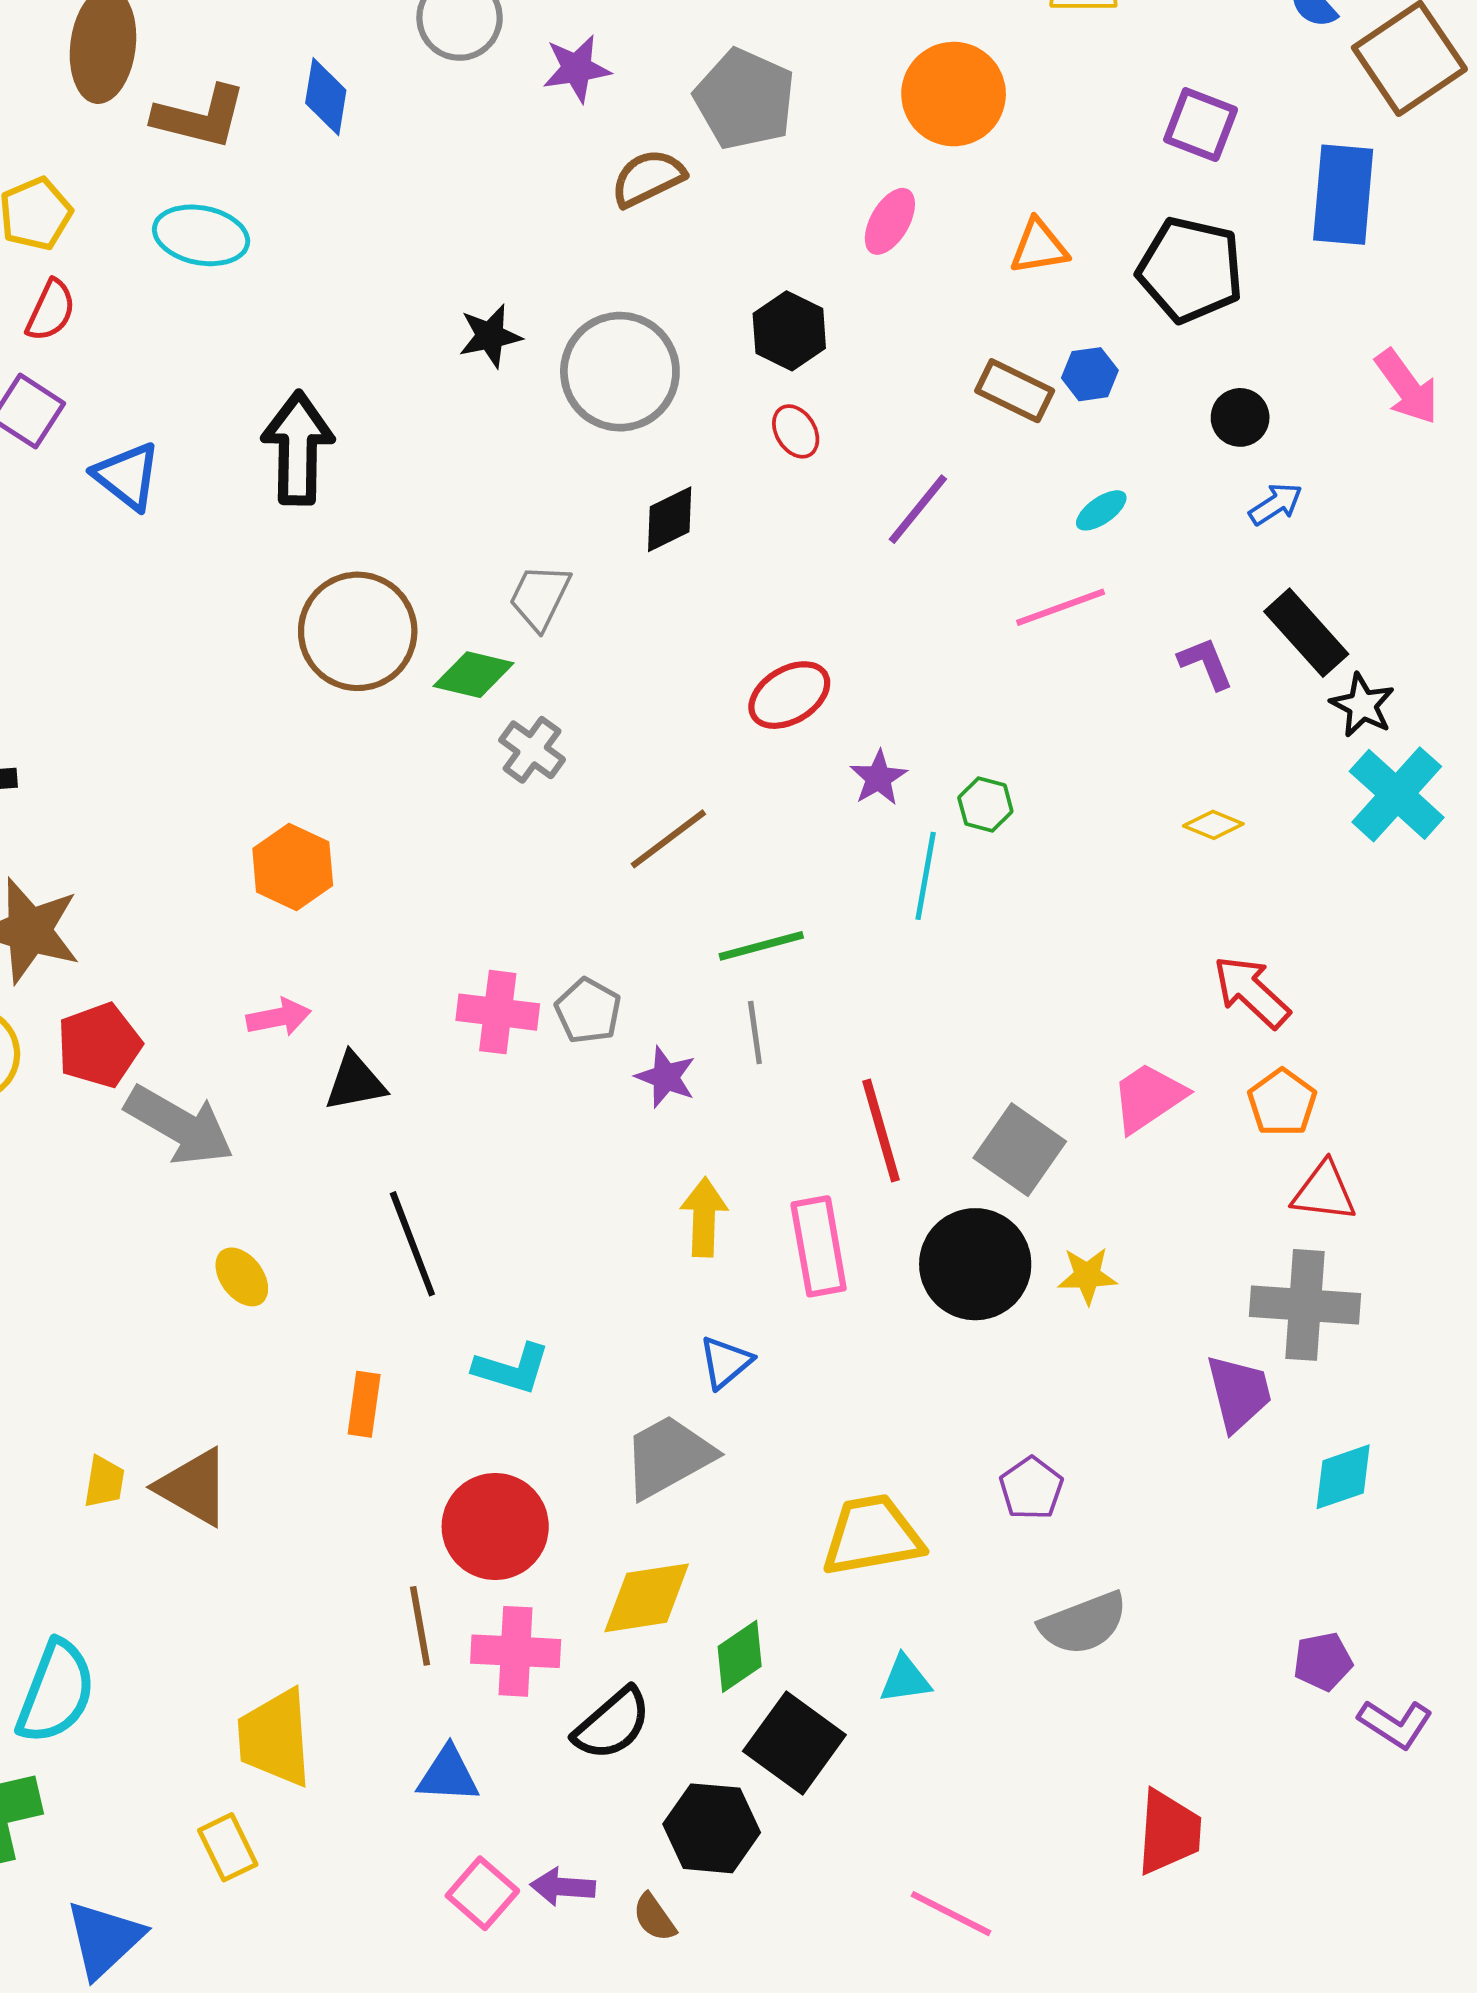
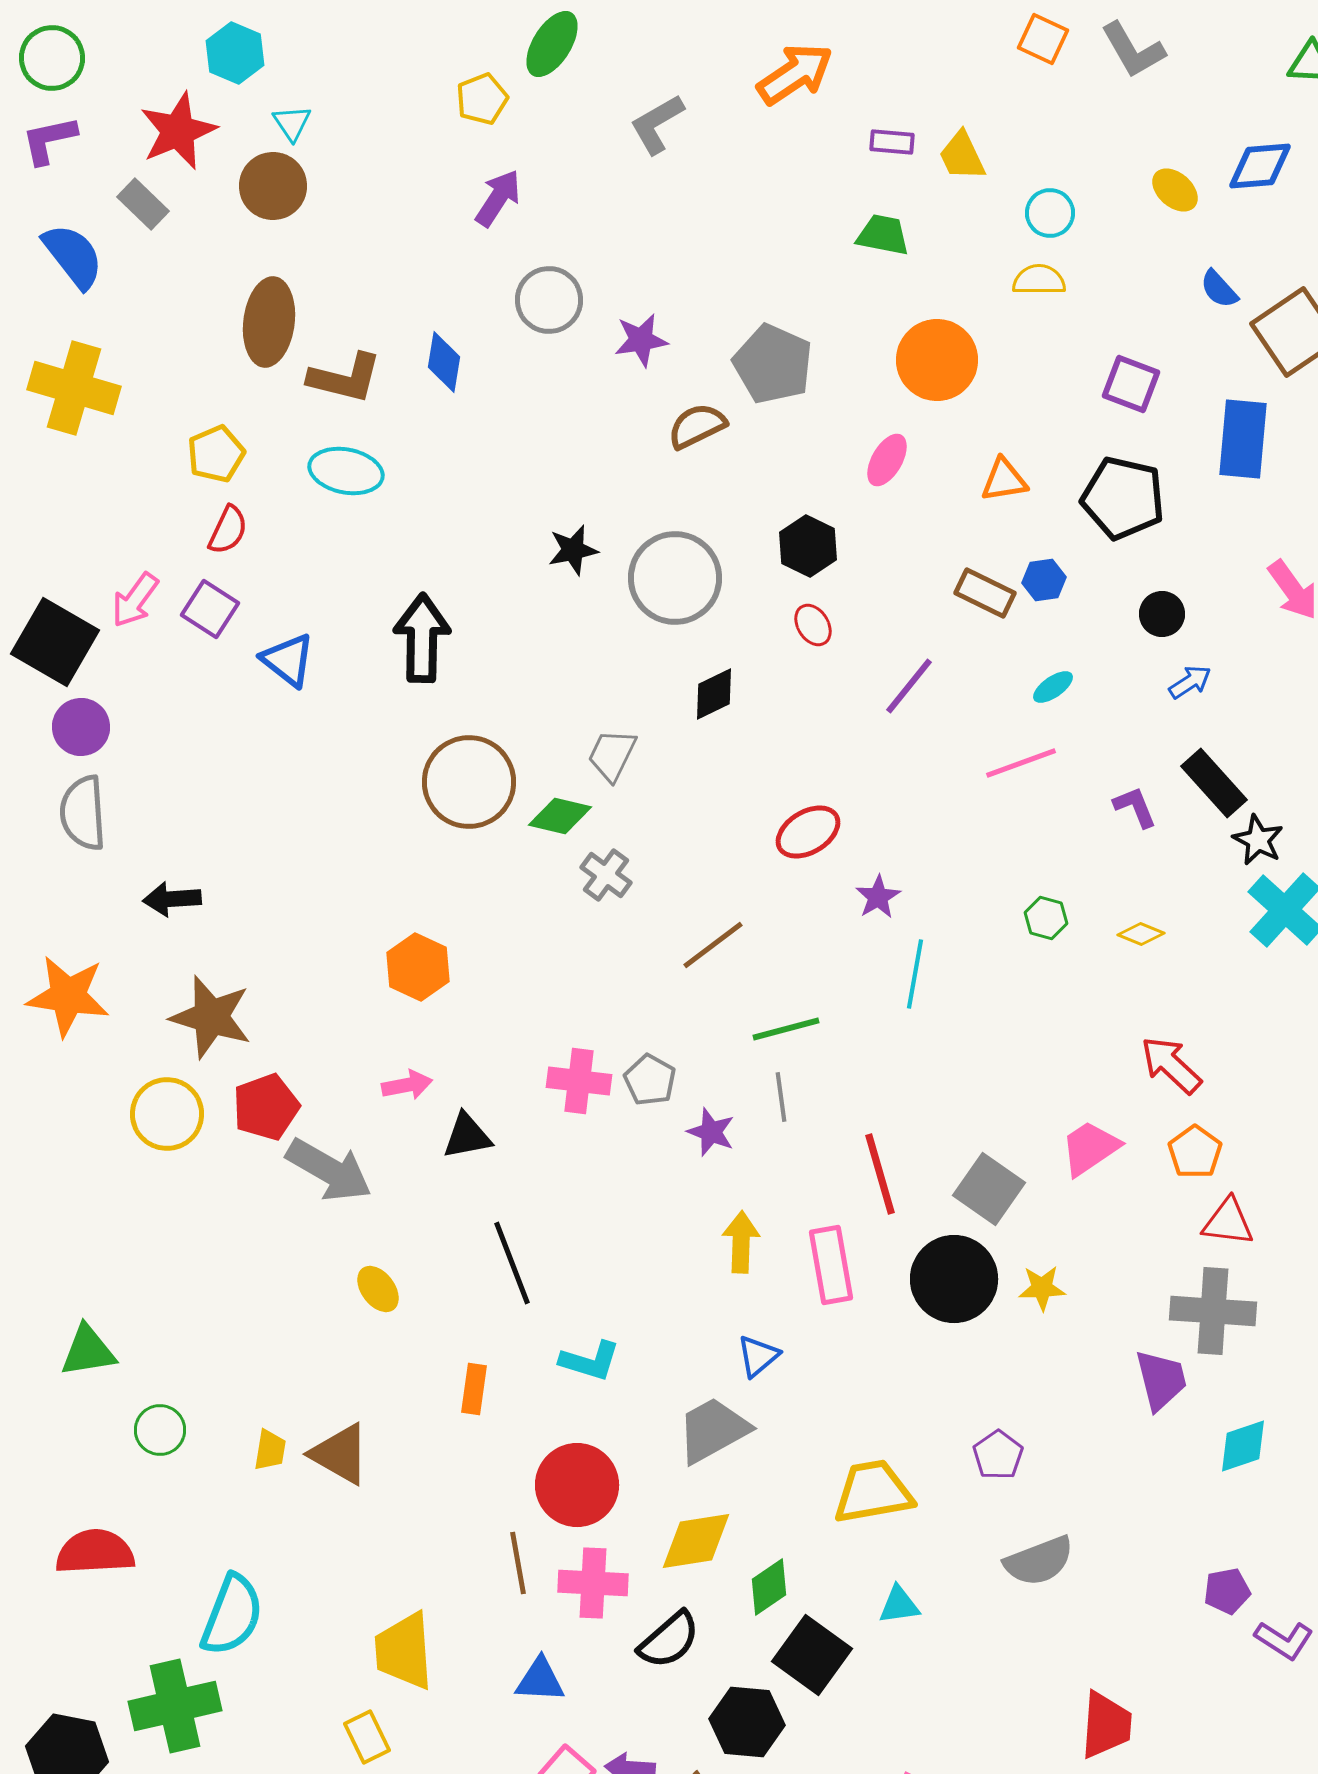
green hexagon: (985, 805) -> (1046, 918), moved

